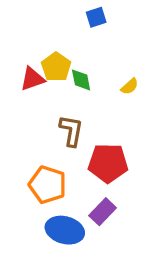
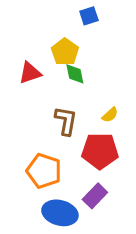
yellow pentagon: (56, 67) -> (65, 52), moved
yellow semicircle: (130, 86) -> (110, 115), moved

